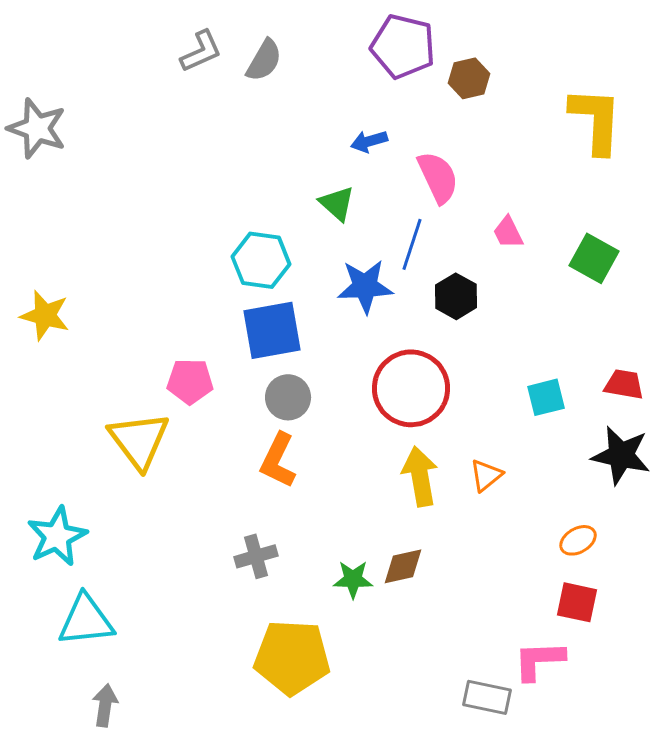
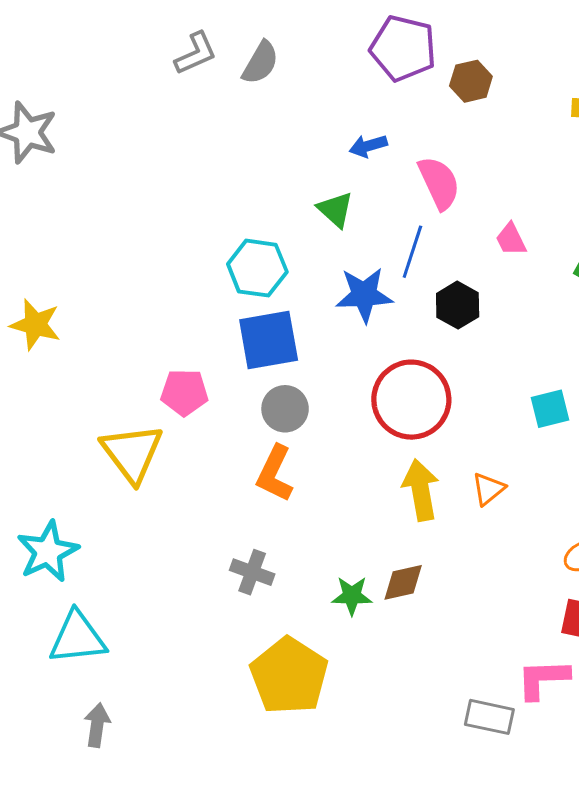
gray cross: (256, 556) -> (252, 572), turned 36
yellow pentagon: (292, 657) -> (289, 676), turned 30

